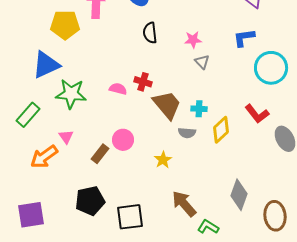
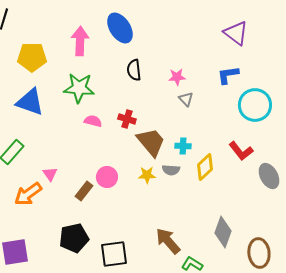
yellow pentagon: (65, 25) -> (32, 57), moved
blue triangle: (46, 65) -> (30, 102), turned 44
pink semicircle: (118, 89) -> (93, 121), moved
green star: (71, 94) -> (79, 88), moved
yellow star: (163, 160) -> (147, 175), moved, turned 30

